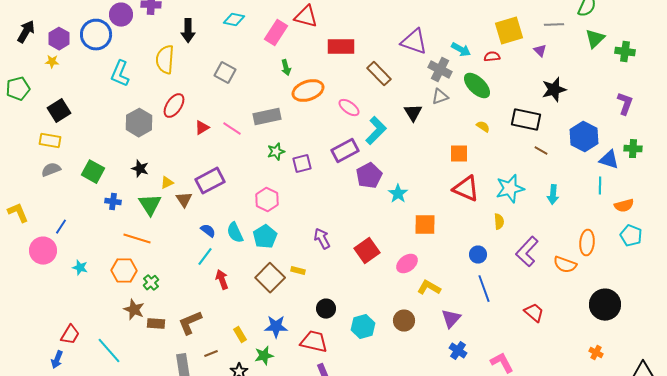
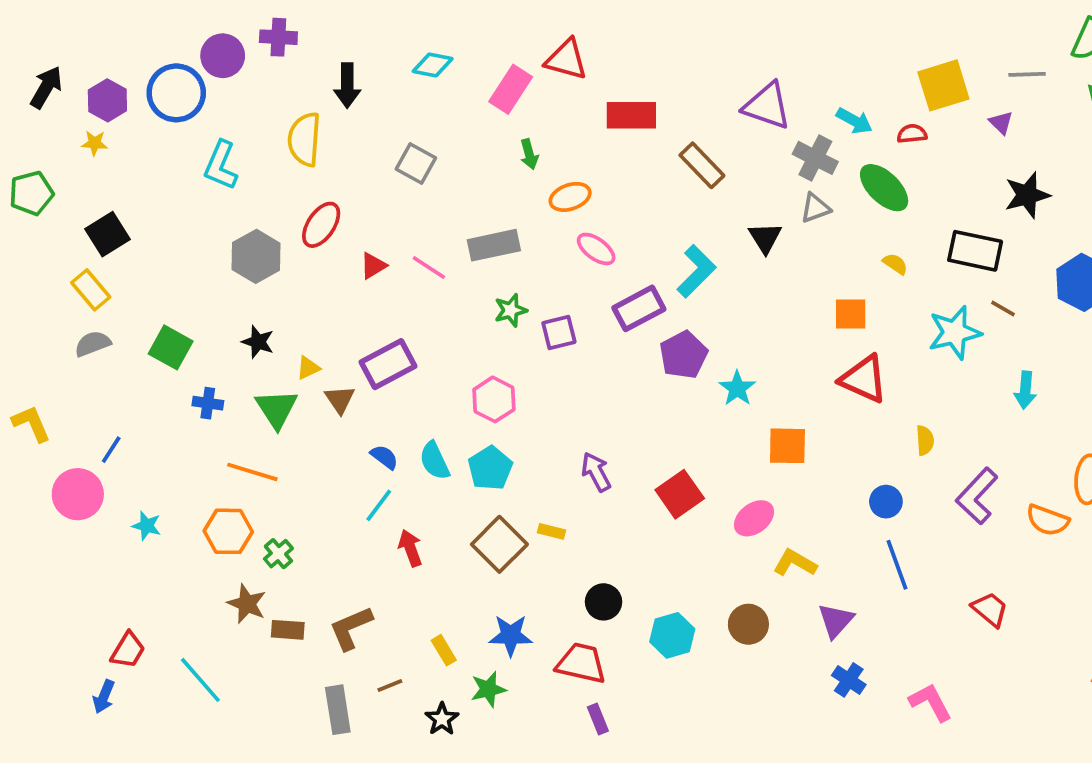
orange ellipse: (308, 91) -> (570, 197), size x0.7
pink ellipse: (349, 108) -> (596, 249), moved
yellow rectangle: (50, 141) -> (91, 290), turned 40
cyan star: (510, 189) -> (955, 333), moved

